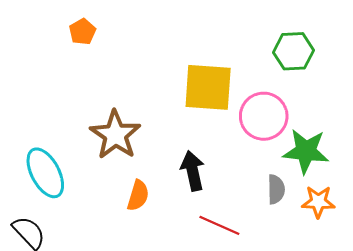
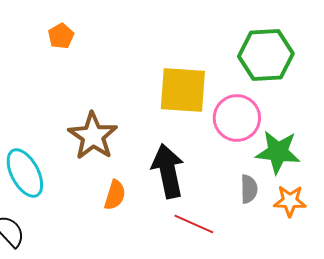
green hexagon: (294, 51) -> (266, 55), size x1.4
black arrow: (193, 171) -> (168, 171), size x1.4

